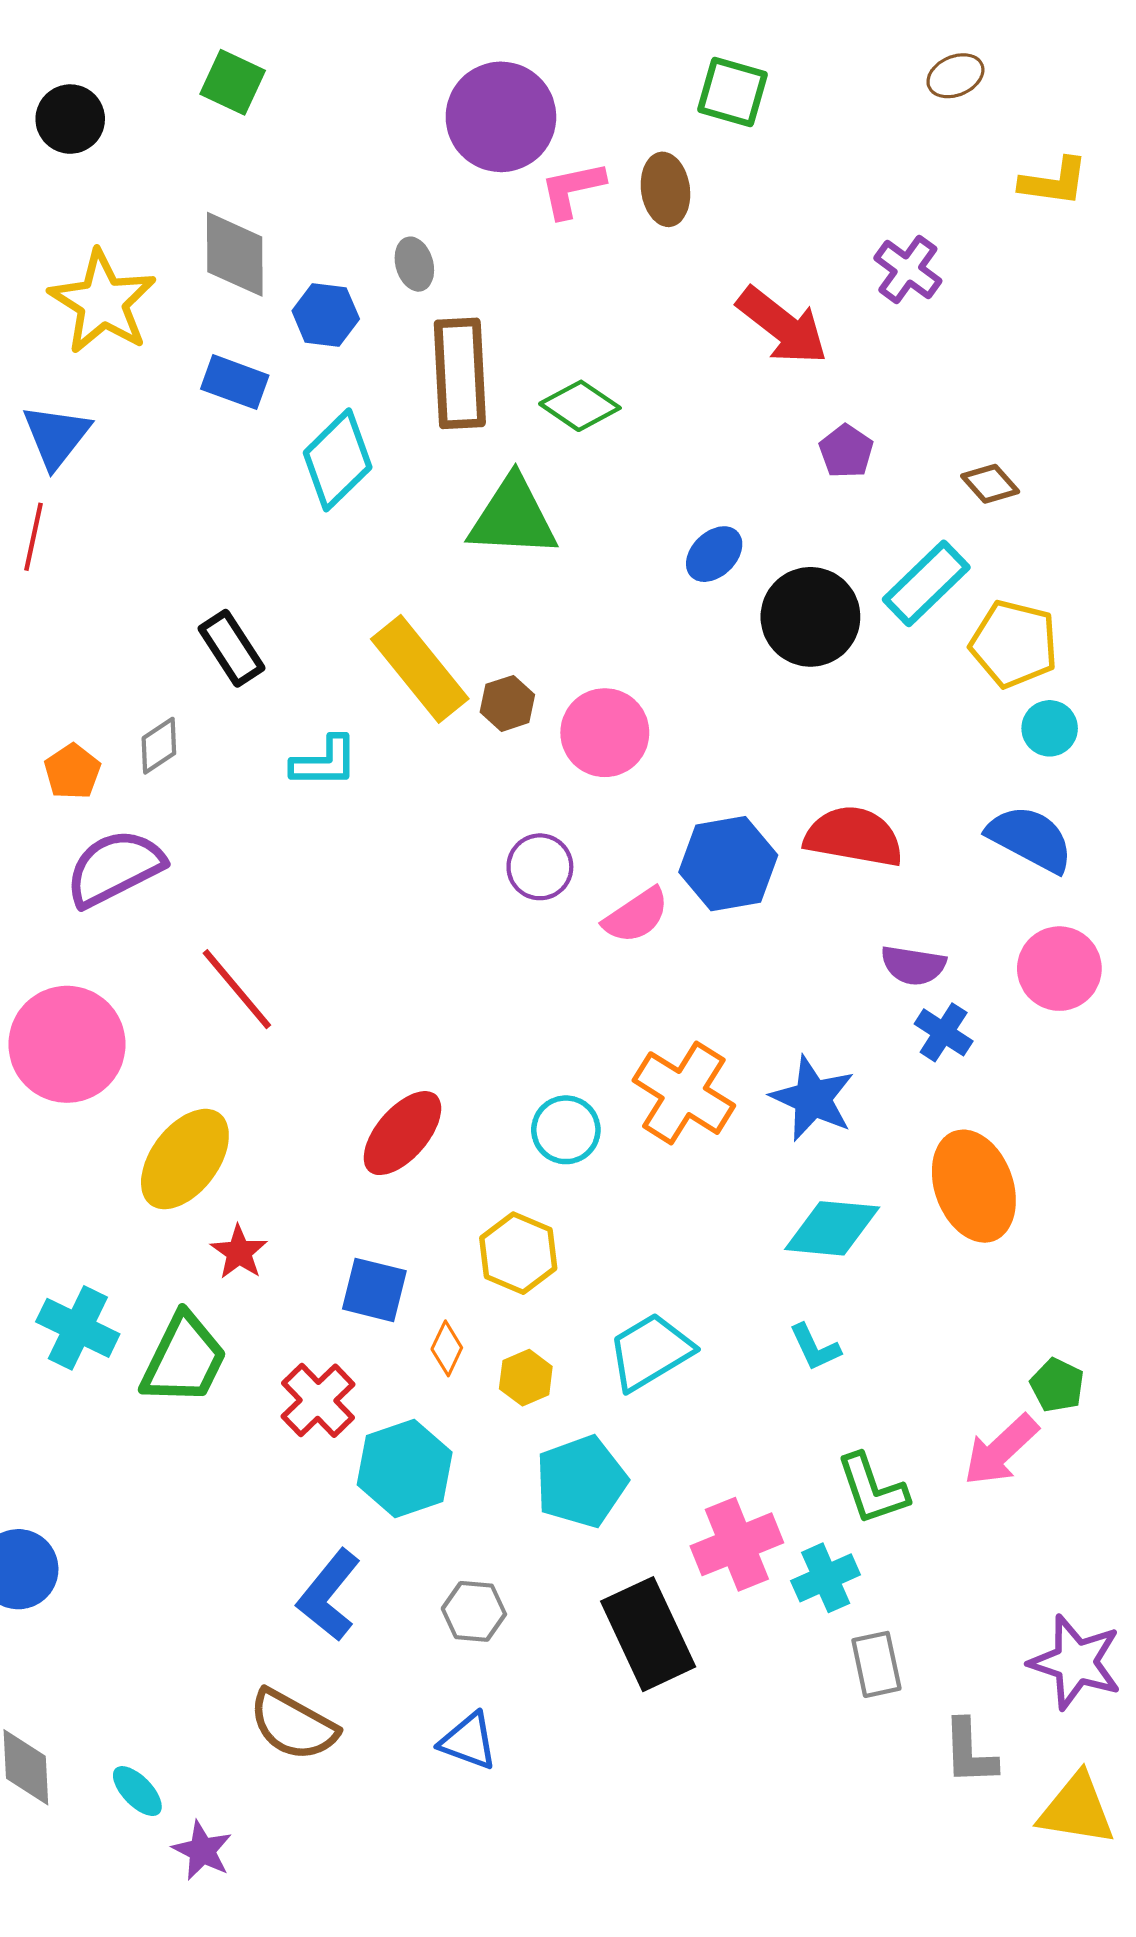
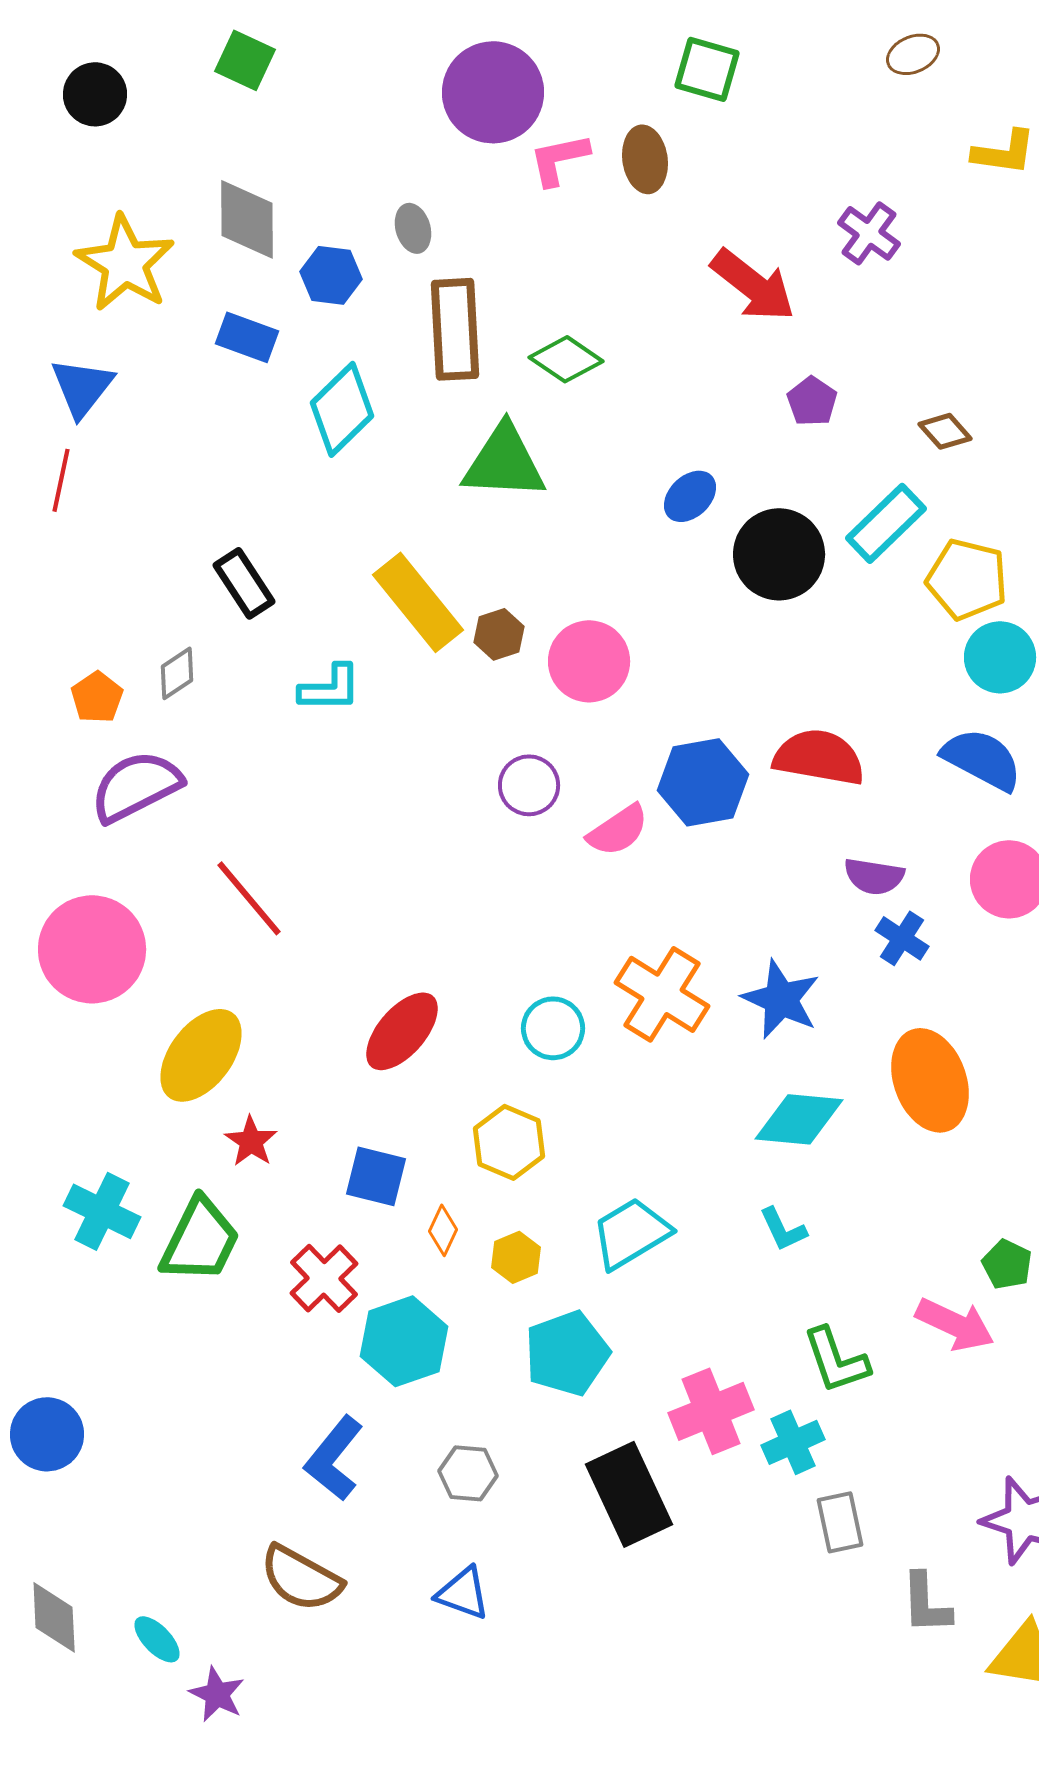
cyan circle: (1050, 728) -> (1000, 657), size x1.4
pink arrow: (1001, 1450) -> (955, 1324), turned -112

